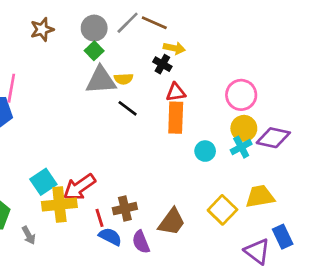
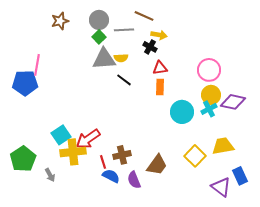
gray line: (128, 23) -> (124, 30), moved, turned 42
orange rectangle: (176, 118) -> (160, 87), size x0.7
cyan circle: (205, 151) -> (182, 112), size x1.5

